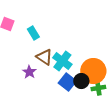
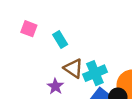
cyan cross: (62, 61) -> (95, 73), turned 30

